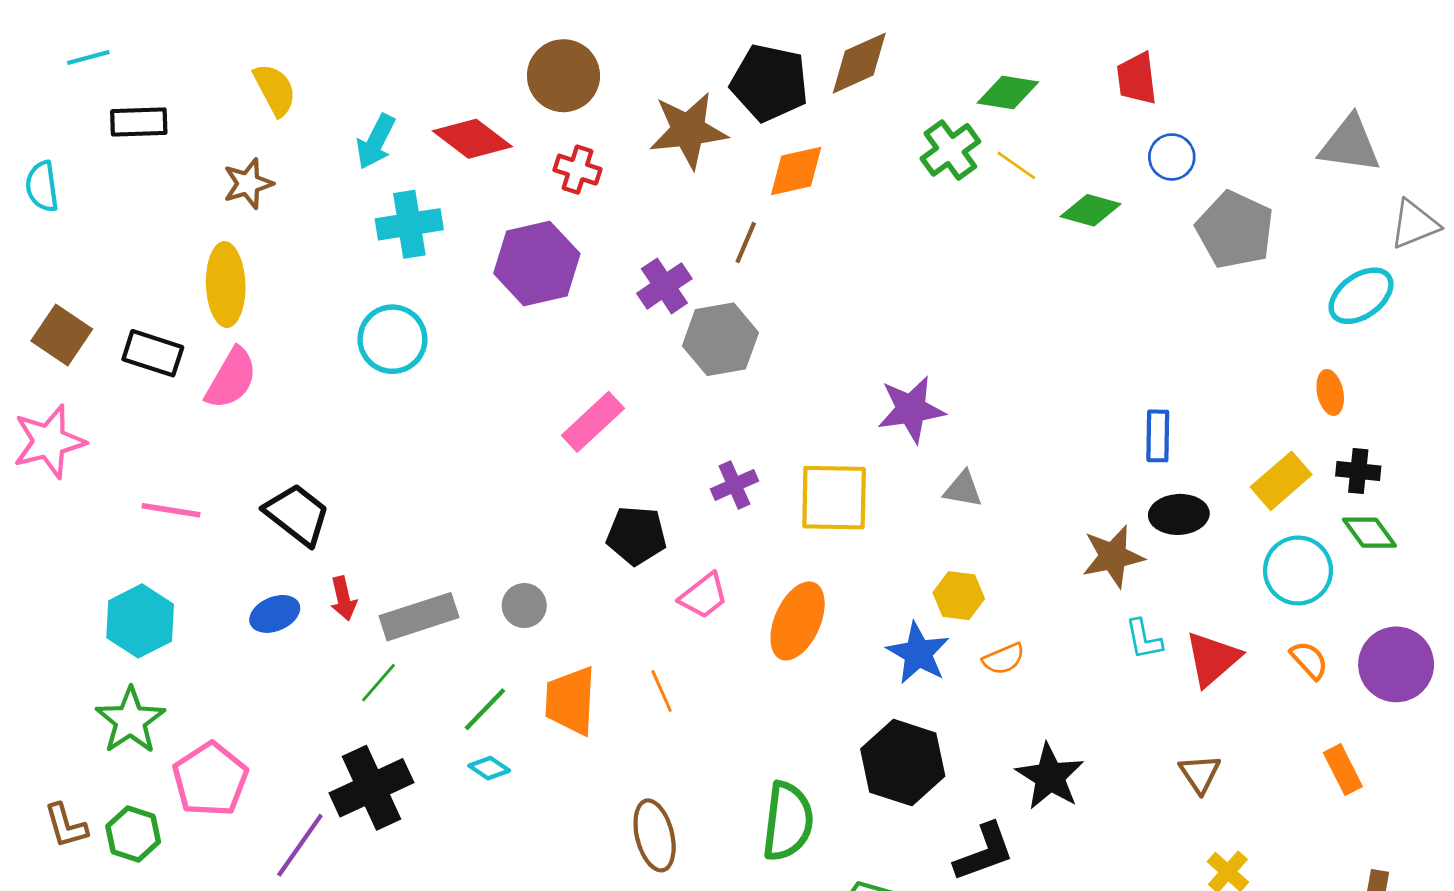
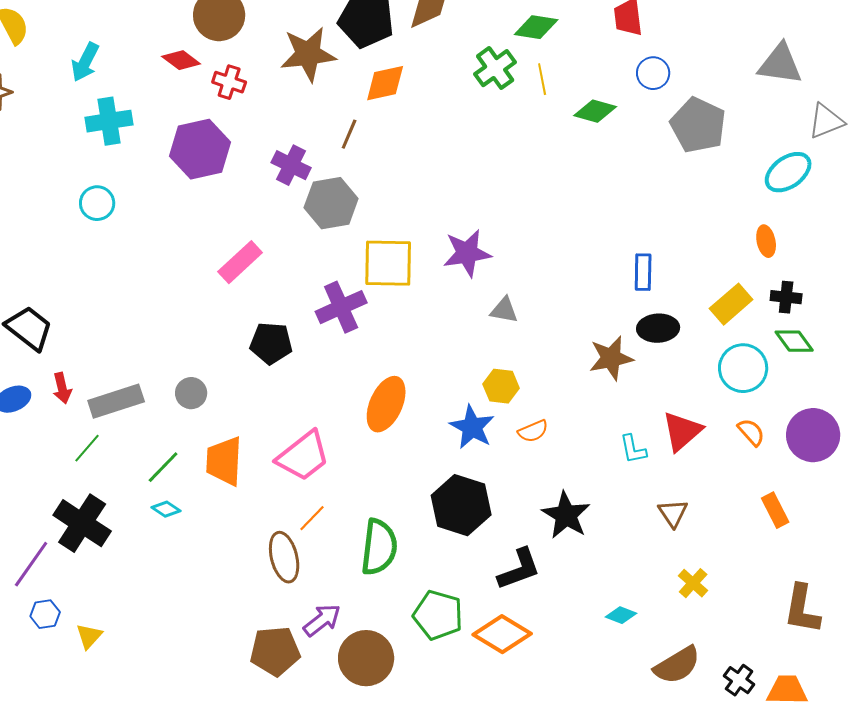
red diamond: (472, 139) -> (181, 60), moved, size x0.7
yellow line: (1016, 165) -> (542, 79), turned 44
purple cross: (664, 286) -> (291, 165), turned -30
cyan circle: (392, 339) -> (97, 203), size x0.7
purple cross: (734, 485) -> (341, 307), size x1.5
yellow square: (834, 498) -> (388, 263), moved
pink trapezoid: (704, 596) -> (303, 456), moved, size x1.5
cyan L-shape: (1144, 639) -> (633, 449), moved
orange line: (662, 691) -> (312, 518), moved, turned 68
black cross: (371, 788) -> (82, 523), turned -32

